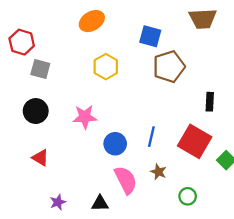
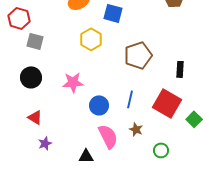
blue square: (150, 36) -> (113, 13), moved
brown pentagon: (169, 67) -> (138, 55), moved
purple star: (58, 202) -> (45, 143), moved

